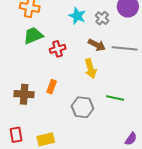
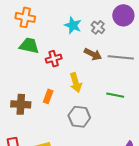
green trapezoid: (33, 36) -> (29, 46), turned 35
yellow arrow: (91, 69) -> (76, 83), moved
green line: (115, 98) -> (115, 95), moved

